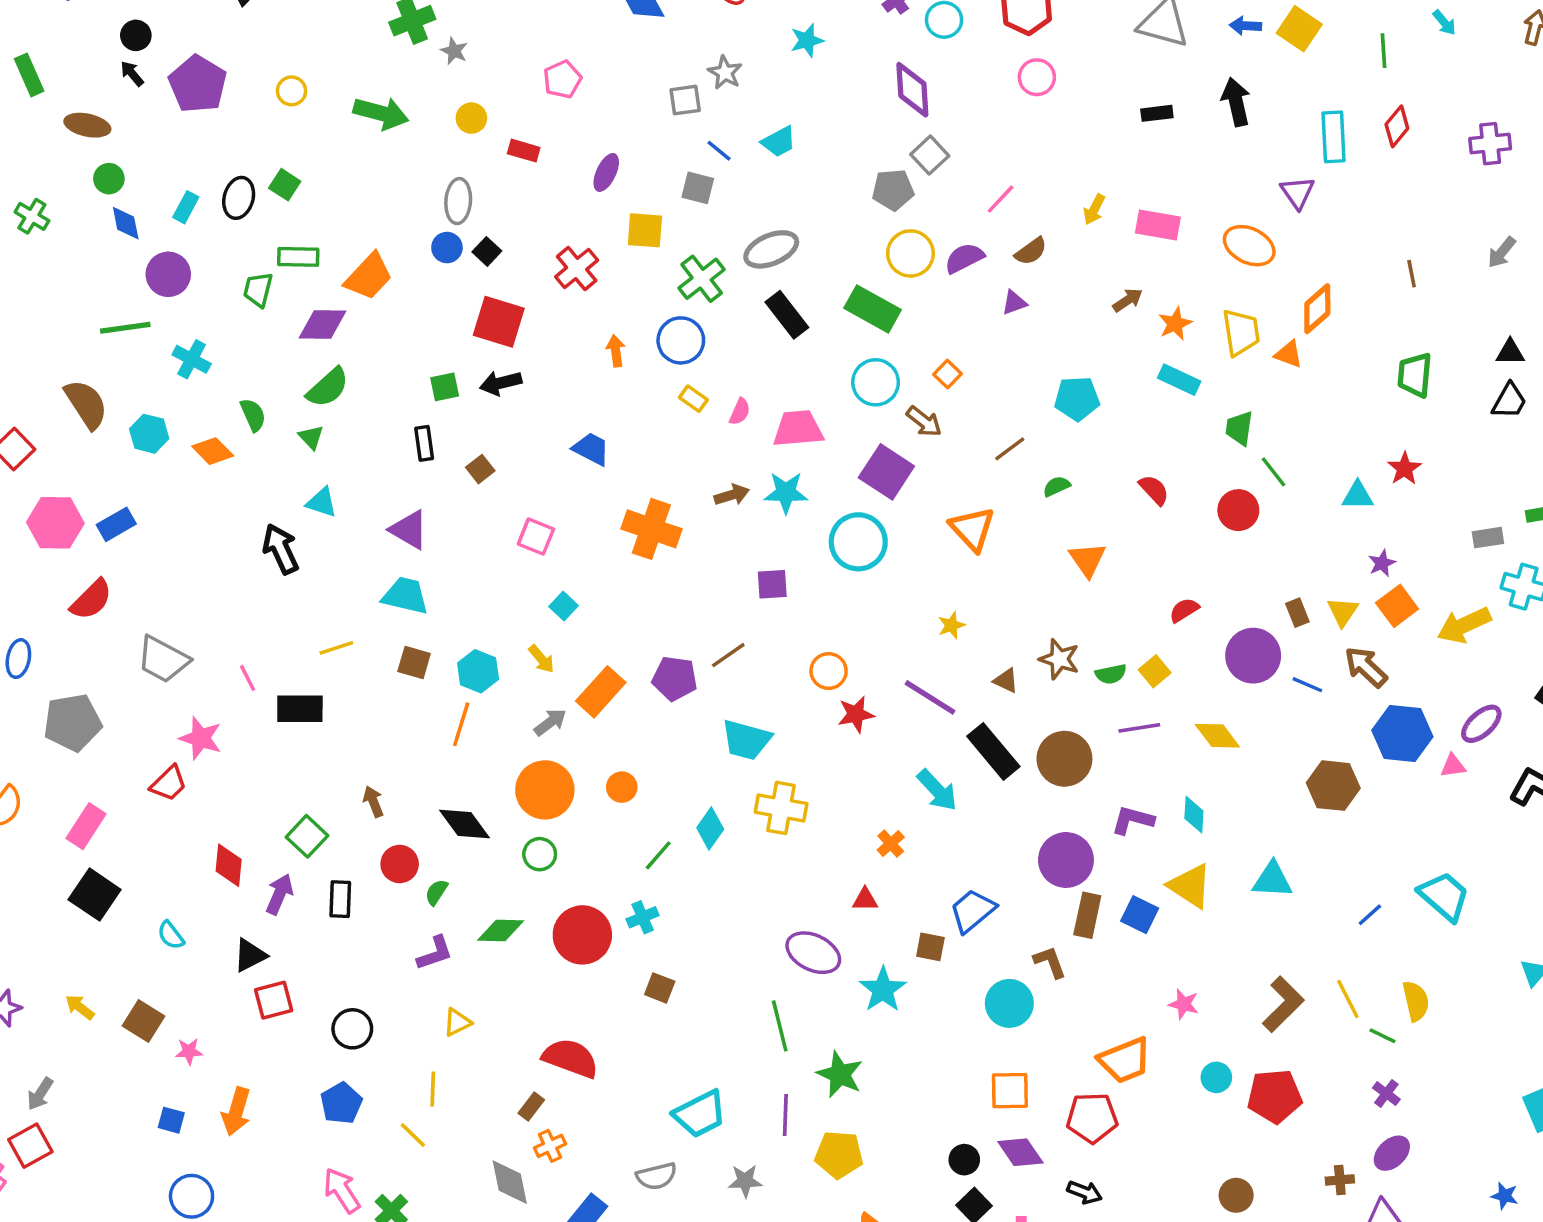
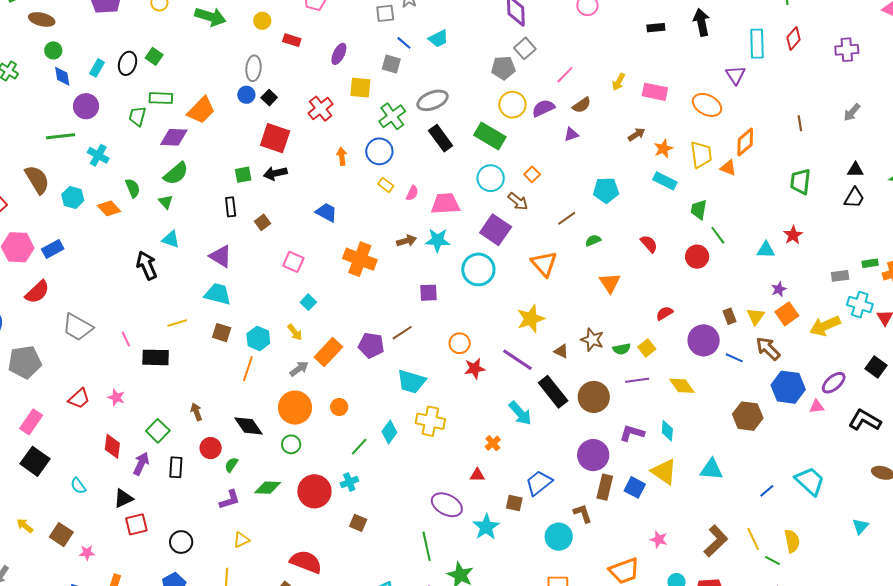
yellow star: (951, 625) -> (531, 319), size x1.8
pink star: (201, 738) -> (116, 397), moved, size x0.7

